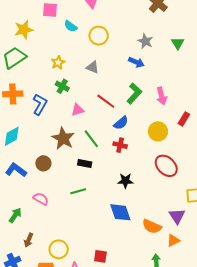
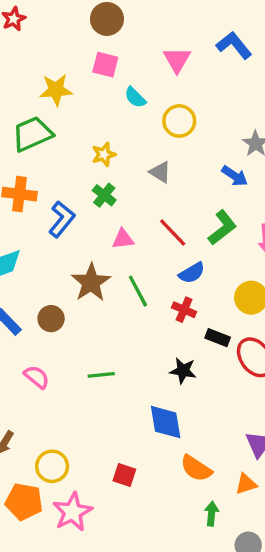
black rectangle: (85, 163) -> (218, 338), moved
orange semicircle: (152, 226) -> (196, 468), moved
red square: (100, 256) -> (124, 475), moved

